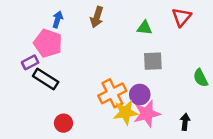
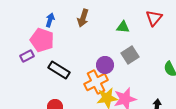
gray square: (153, 61) -> (130, 55), turned -30
black rectangle: (46, 79) -> (59, 70), moved
purple circle: (140, 95) -> (105, 65), moved

